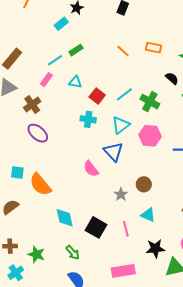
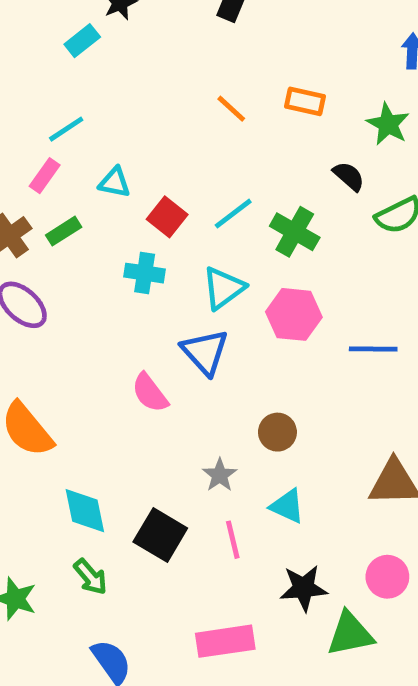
green rectangle: (76, 50) -> (64, 231), moved
gray star: (121, 194) -> (220, 475), moved
green arrow: (73, 253) -> (90, 577), moved

